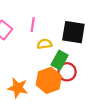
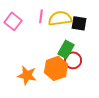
black square: (73, 32) -> (79, 23), size x0.7
yellow semicircle: (45, 44) -> (60, 18), moved, size x1.6

